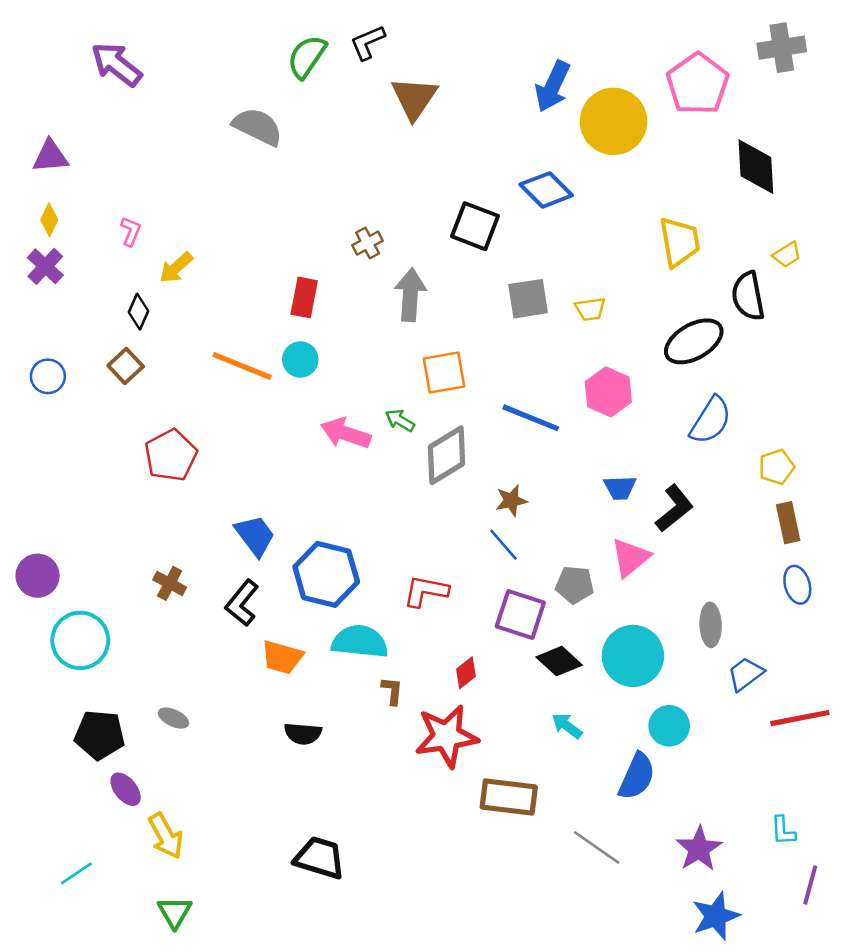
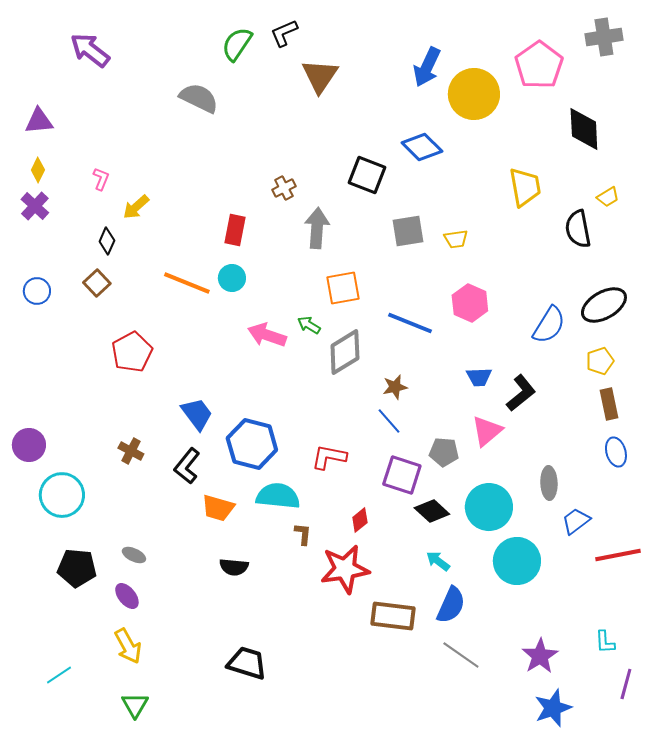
black ellipse: (694, 341) -> (604, 305), moved
cyan circle: (669, 726) -> (517, 561), size x1.5
blue semicircle: (637, 776) -> (451, 605), moved
purple ellipse: (126, 789) -> (127, 596), moved

